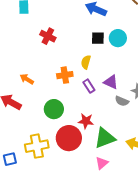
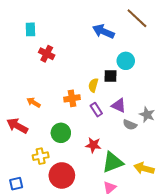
red cross: (48, 36) -> (47, 54), moved
black square: (98, 38) -> (111, 76), moved
red circle: (69, 138) -> (62, 175), moved
yellow cross: (37, 146) -> (41, 156), moved, size x0.7

